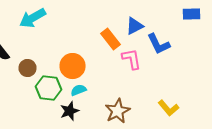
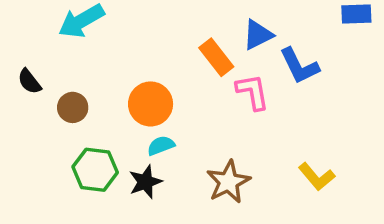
green hexagon: (48, 88) -> (95, 170), moved

